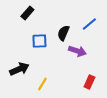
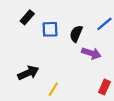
black rectangle: (27, 13) -> (27, 17), moved
blue square: (39, 41) -> (50, 29), moved

